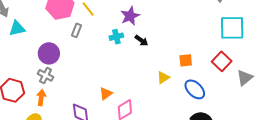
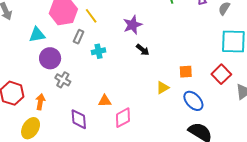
cyan triangle: (17, 28) -> (37, 35), moved
cyan cross: (116, 37) -> (99, 51), moved
gray cross: (46, 75) -> (63, 80), moved
orange triangle: (106, 94) -> (105, 101), turned 32

